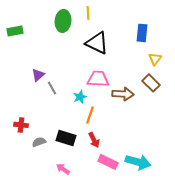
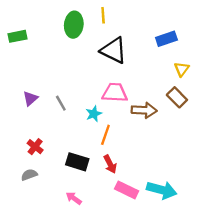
blue rectangle: (142, 33) -> (166, 39), turned 66
purple triangle: (38, 75) -> (30, 99), moved
red cross: (21, 125) -> (35, 147), moved, turned 32
gray semicircle: (39, 142) -> (29, 175), moved

